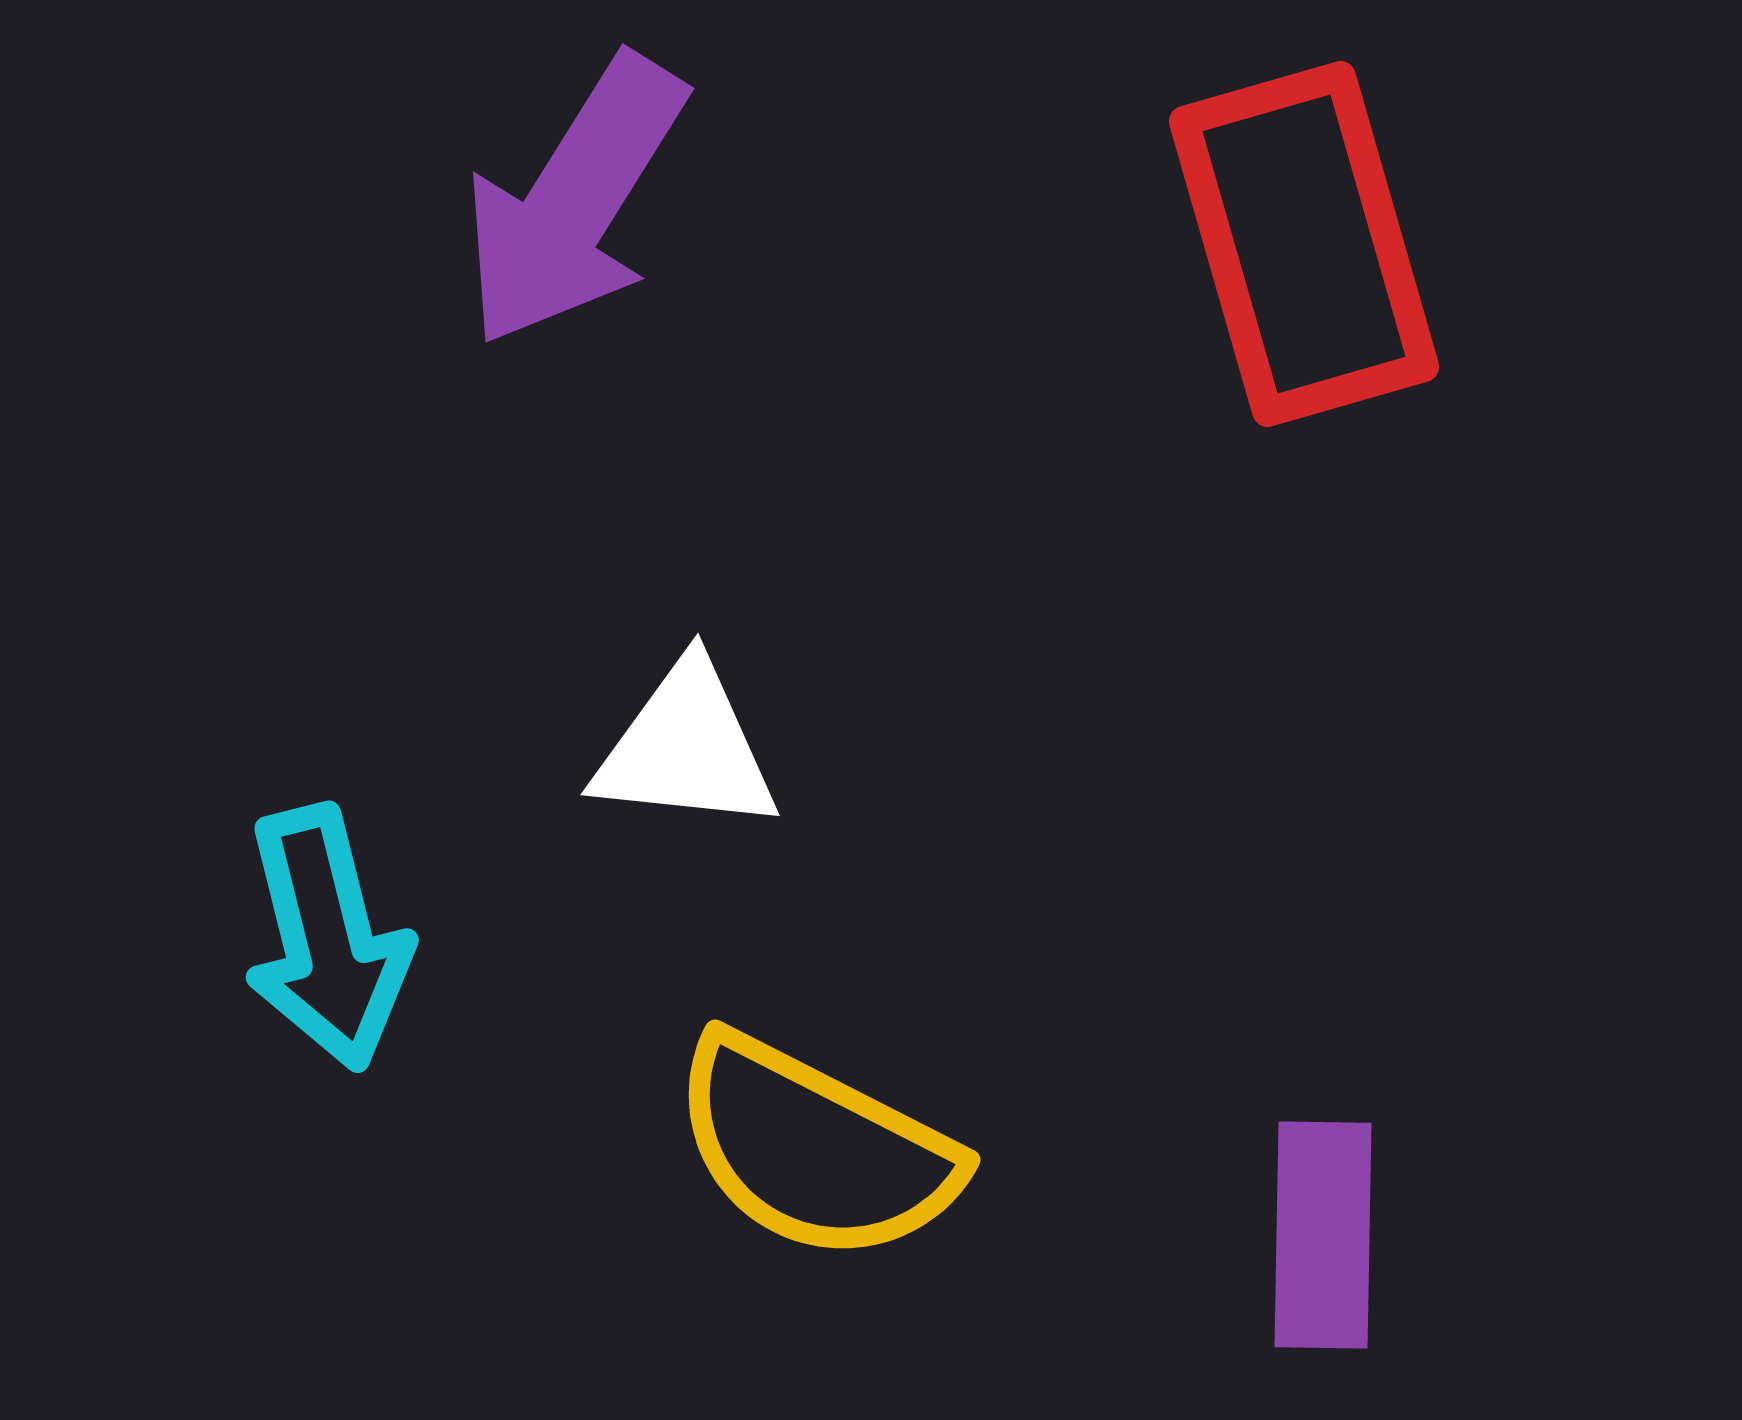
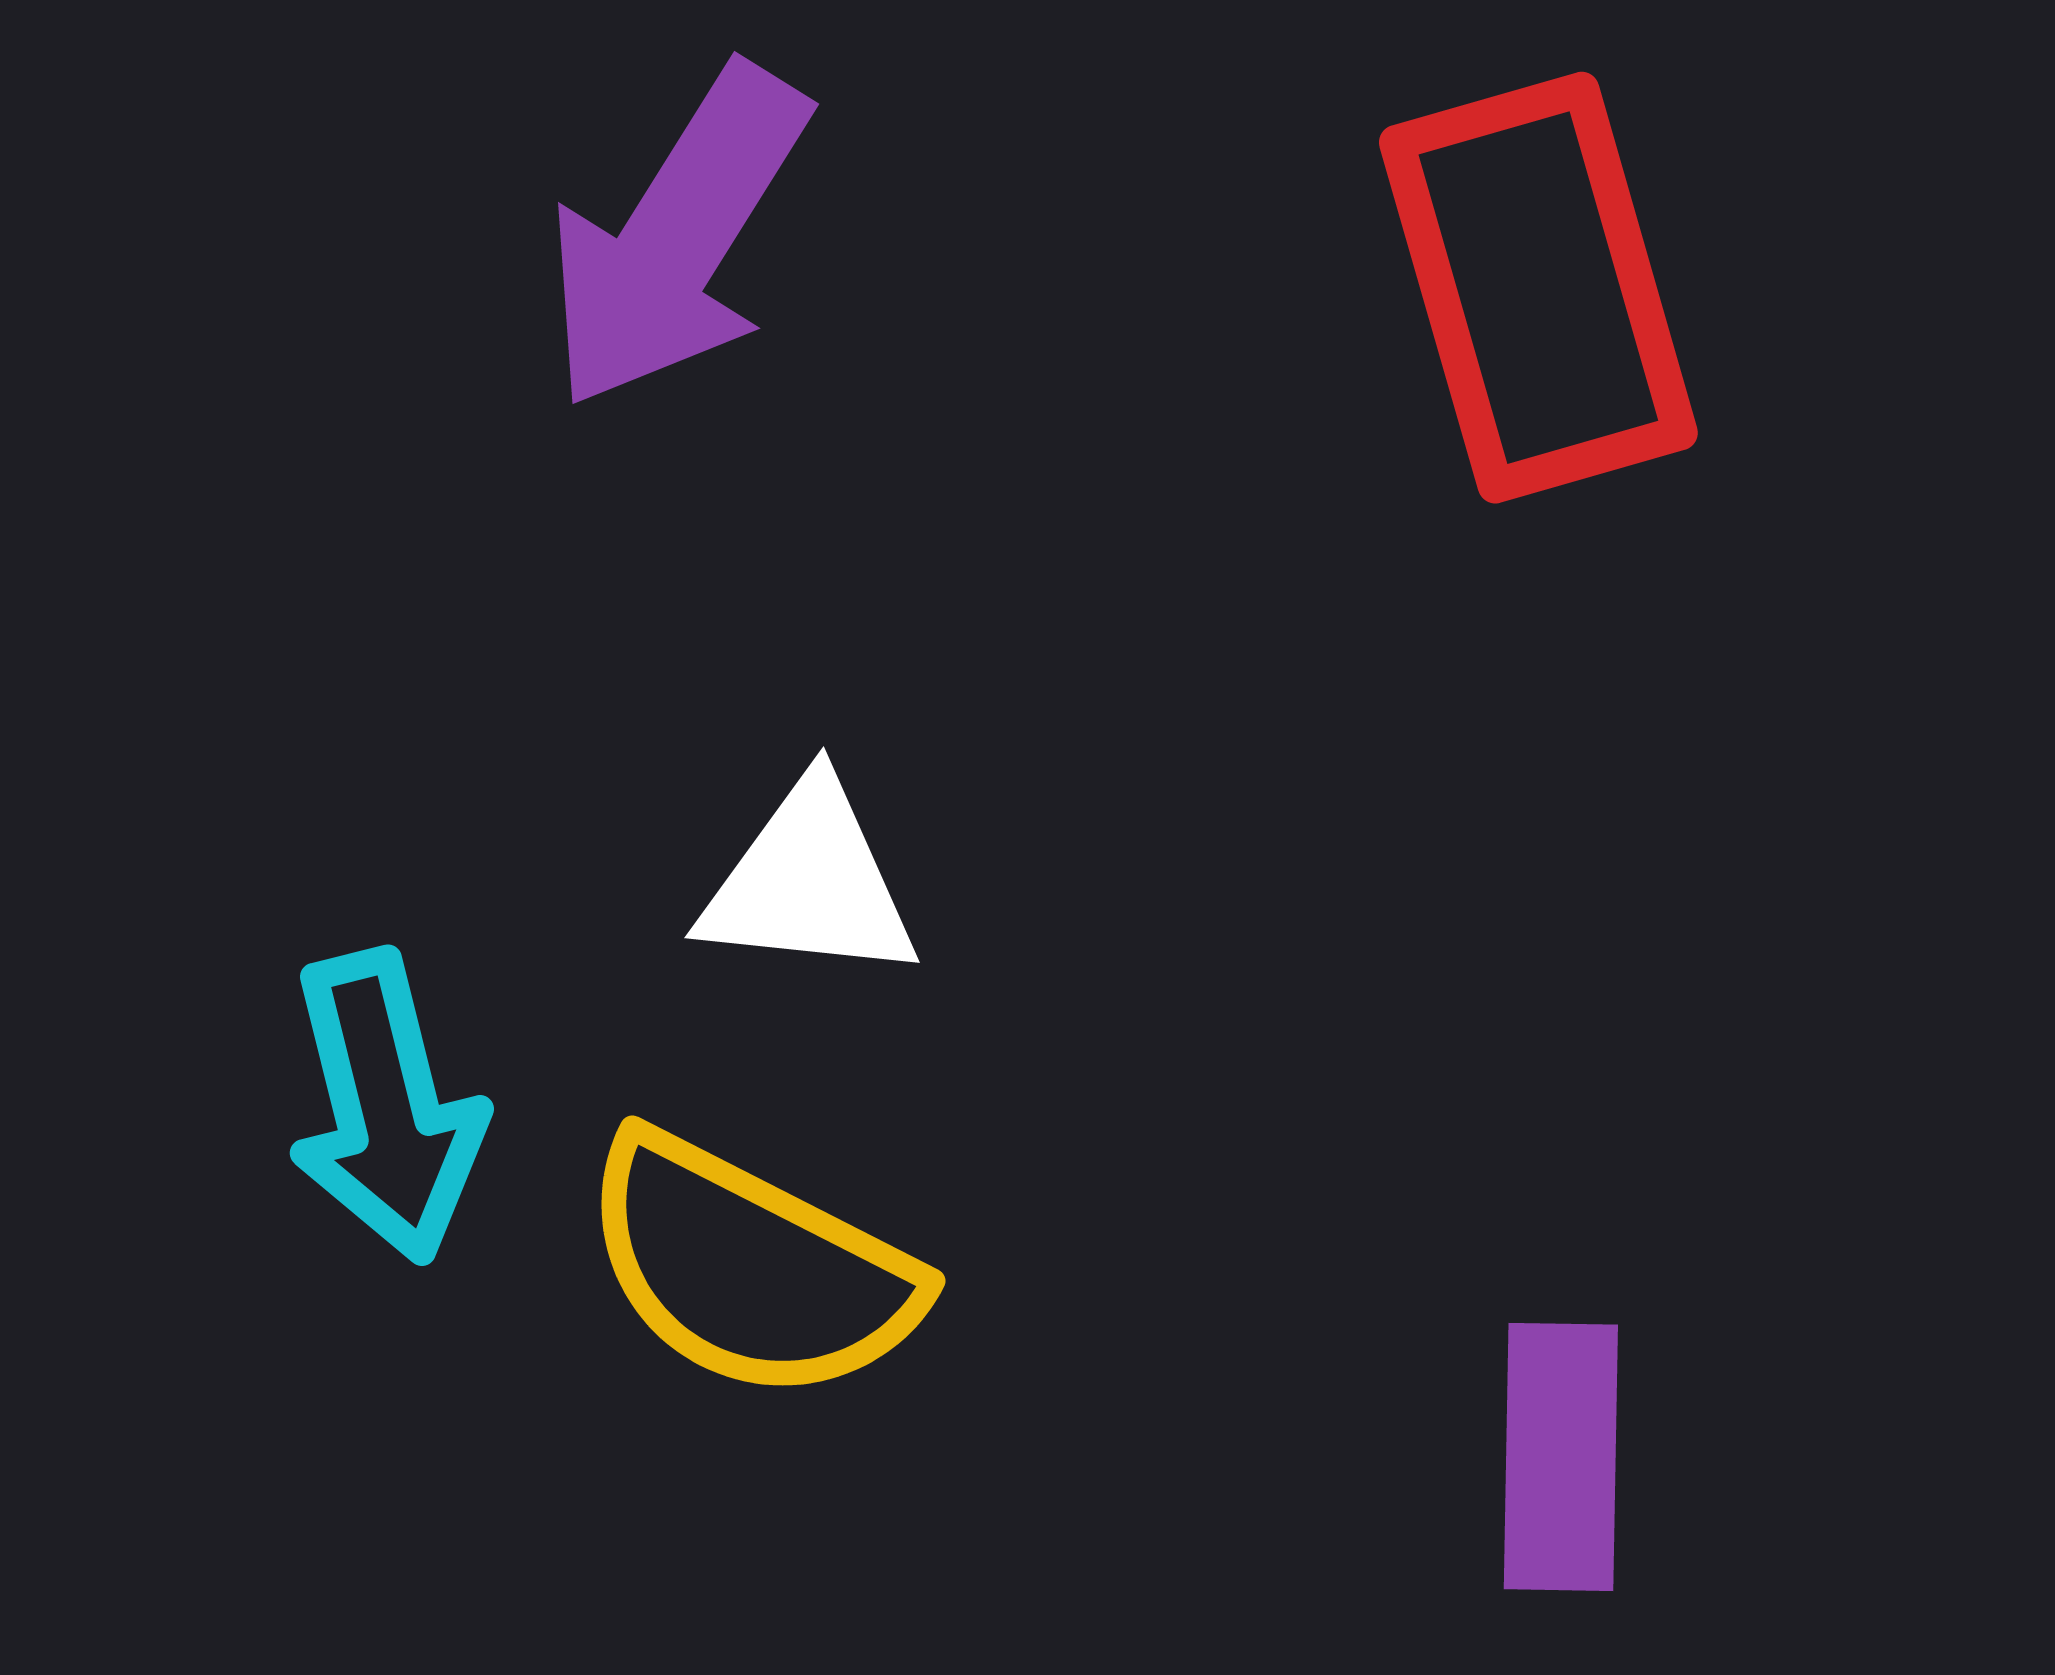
yellow semicircle: (815, 1149) -> (750, 1268), moved

